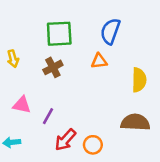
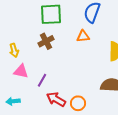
yellow arrow: (13, 59) -> (14, 50), moved
red arrow: (65, 140) -> (56, 99), turned 78

